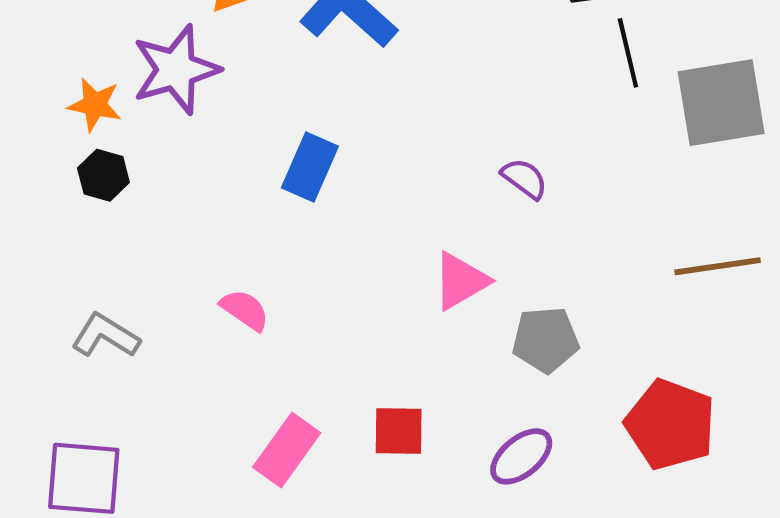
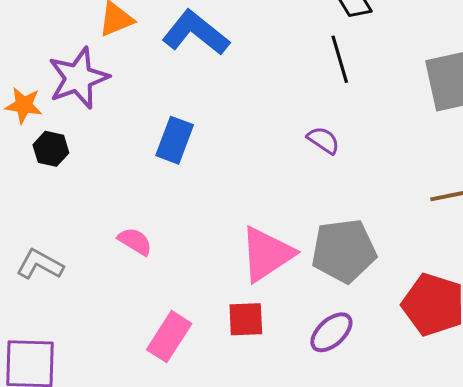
black line: (628, 53) -> (340, 59), moved
black hexagon: (103, 175) -> (51, 149), moved
pink triangle: (461, 281) -> (267, 254), moved, size x1.4
gray pentagon: (545, 340) -> (344, 251), size x1.4

